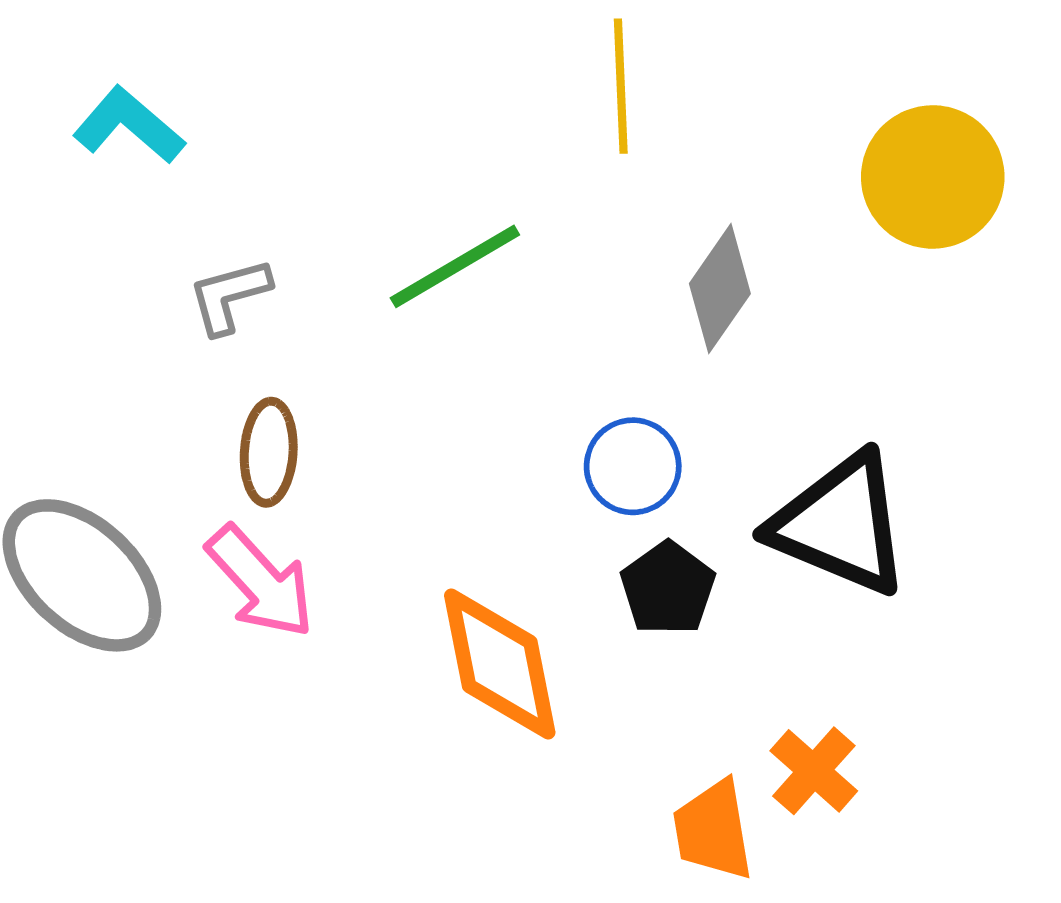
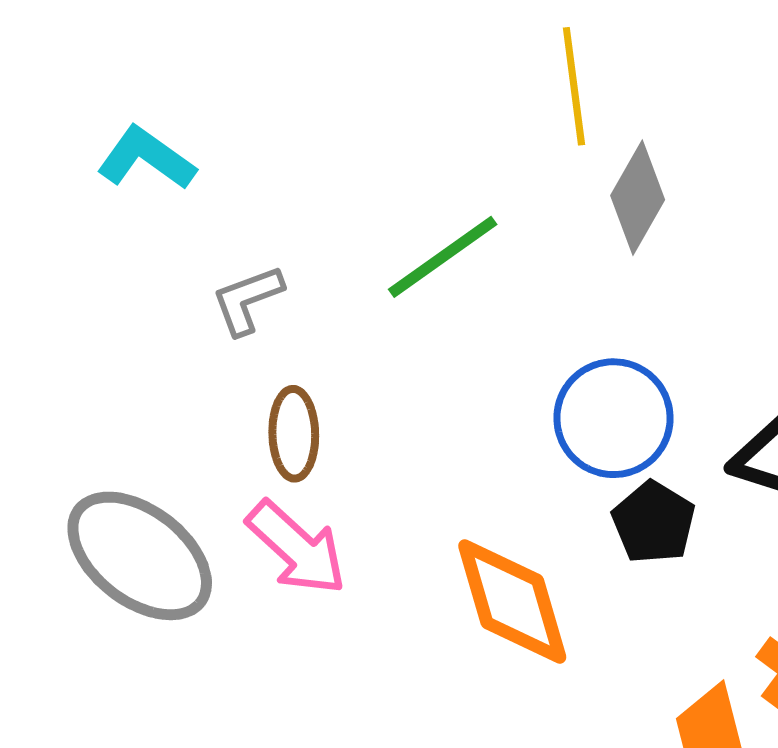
gray diamond: (720, 289) -> (638, 198), moved
blue circle: (633, 466) -> (614, 418), size x1.4

